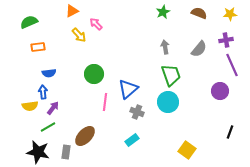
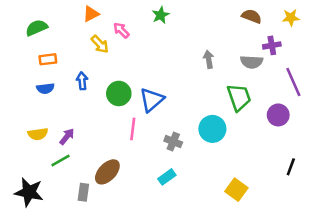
green star: (163, 12) -> (161, 15), moved
purple cross: (226, 40) -> (272, 45), moved
gray semicircle: (199, 49) -> (252, 62), turned 54
blue semicircle: (49, 73) -> (45, 88), moved
green trapezoid: (171, 75) -> (239, 97), moved
blue triangle: (128, 89) -> (152, 100), moved
blue arrow: (43, 92) -> (82, 81), moved
black star: (38, 152) -> (29, 192), moved

